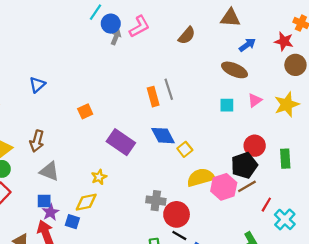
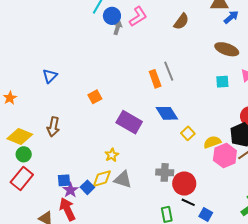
blue arrow: (247, 45) -> (231, 17), moved
yellow square: (185, 149) -> (188, 133), moved
gray triangle: (49, 171) -> (123, 180), moved
yellow semicircle: (201, 177) -> (212, 142), moved, size x0.7
blue square: (72, 222) -> (87, 187), moved, turned 32

